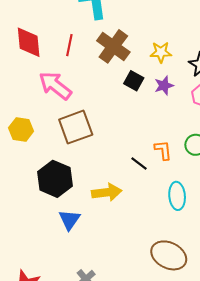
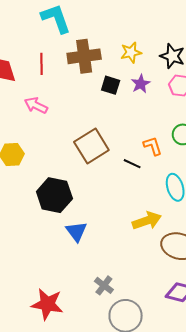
brown cross: (113, 46) -> (84, 56), turned -32
pink arrow: (55, 85) -> (36, 105), size x0.7
brown square: (76, 127) -> (91, 146), moved
yellow arrow: (107, 192) -> (147, 221), moved

